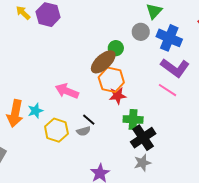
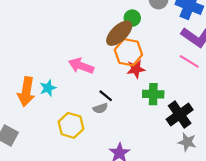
yellow hexagon: (56, 130) -> (71, 125), moved
black cross: (143, 138) -> (180, 115), moved
gray star: (142, 163) -> (187, 142), moved, turned 30

